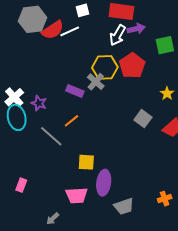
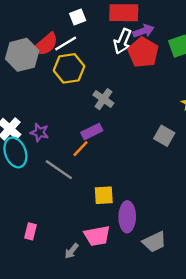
gray hexagon: (33, 19) -> (22, 55), moved
red pentagon: (132, 66) -> (143, 52), moved
yellow hexagon: (105, 67) -> (69, 68), moved
purple rectangle: (75, 91) -> (92, 132), moved, turned -42
gray arrow: (53, 219) -> (72, 251), moved

